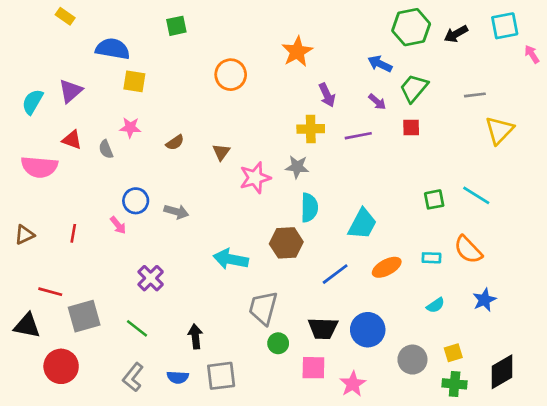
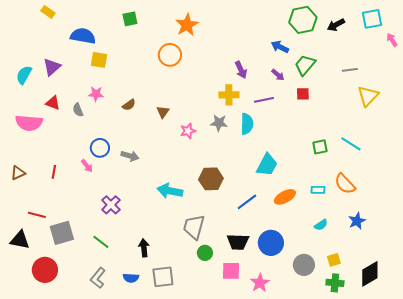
orange star: (297, 52) -> (187, 25), moved
pink star: (255, 178) -> (188, 131), size x0.7
cyan semicircle: (309, 208) -> (247, 124), moved

